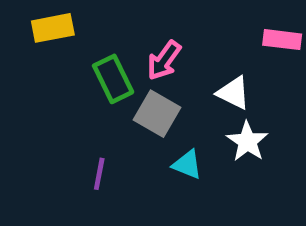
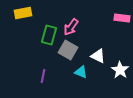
green rectangle: (113, 79) -> (49, 35), turned 42
white triangle: (233, 93) -> (98, 56), moved
white star: (247, 141) -> (120, 70), moved

